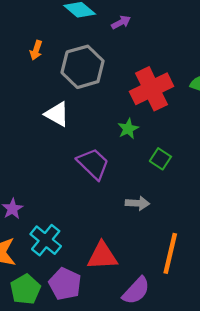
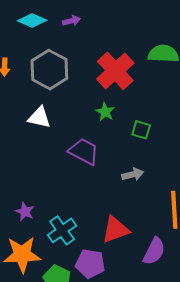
purple arrow: (121, 22) -> (72, 21), turned 30
cyan cross: (46, 240) -> (62, 230), turned 32

